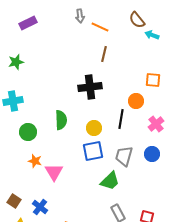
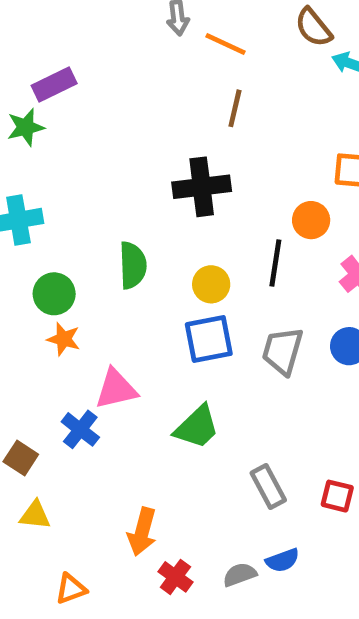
purple rectangle: (28, 23) -> (54, 84), moved
orange star: (35, 161) -> (64, 339), moved
pink triangle: (54, 172) -> (116, 389), turned 48
green trapezoid: (110, 181) -> (197, 427), moved
blue cross: (40, 207) -> (80, 429), moved

